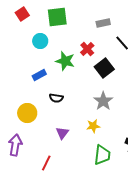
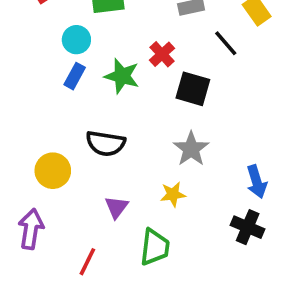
black square: (104, 68) -> (193, 89), turned -36
blue rectangle: (39, 75) -> (75, 76), moved, turned -32
black semicircle: (56, 98) -> (106, 143), size x1.5
green trapezoid: (102, 155) -> (155, 247), moved

